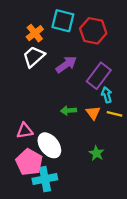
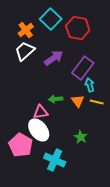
cyan square: (63, 21) -> (51, 19), turned 30
pink triangle: (25, 131) -> (41, 112), moved
cyan cross: (45, 179) -> (55, 160), moved, turned 35

